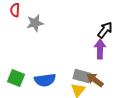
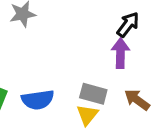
brown arrow: (95, 80) -> (137, 100), moved

